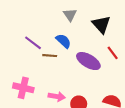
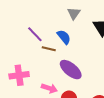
purple ellipse: (88, 61) -> (71, 70), moved
pink cross: (23, 88) -> (19, 75), turned -30

